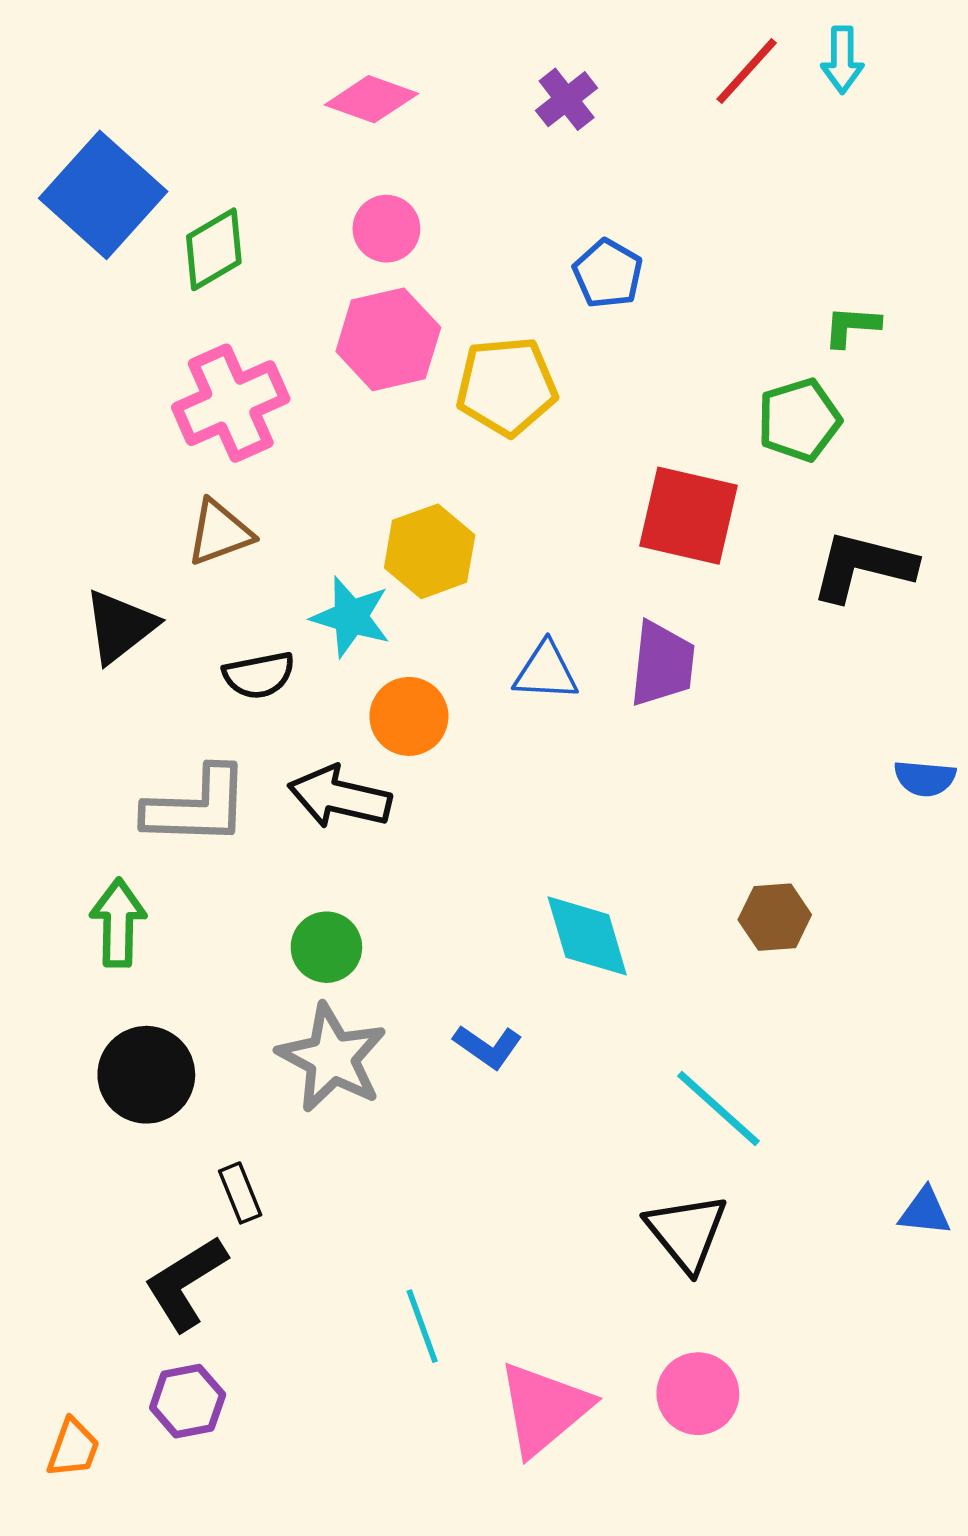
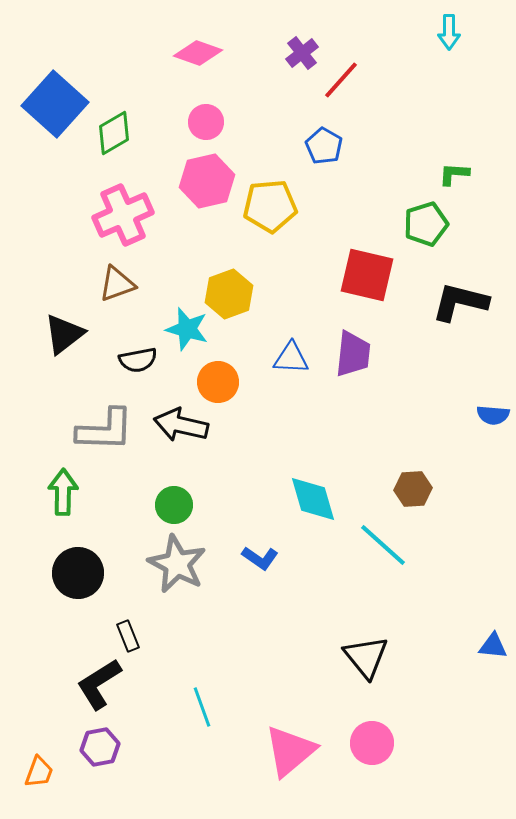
red line: (747, 71) -> (341, 80), moved
cyan line: (718, 1108) -> (383, 545), moved
cyan line: (422, 1326) -> (202, 707), moved

